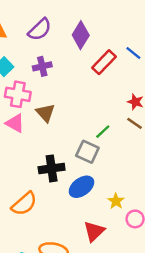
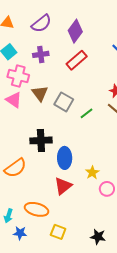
red rectangle: (104, 62) -> (77, 60), moved
gray square: (87, 152) -> (64, 102), moved
blue ellipse: (81, 187) -> (65, 158), turned -60
red triangle: (94, 231) -> (63, 186), moved

